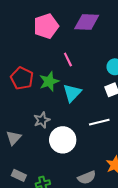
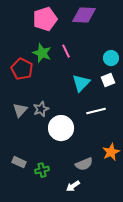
green star: (49, 81) -> (42, 53), moved, turned -30
cyan triangle: (72, 93) -> (81, 83), moved
gray triangle: (14, 138) -> (20, 110), moved

